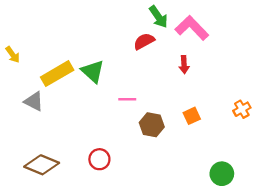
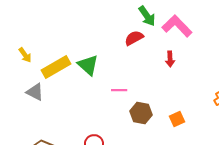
yellow arrow: (13, 55) -> (25, 55), moved
orange square: (192, 116) -> (177, 119), moved

